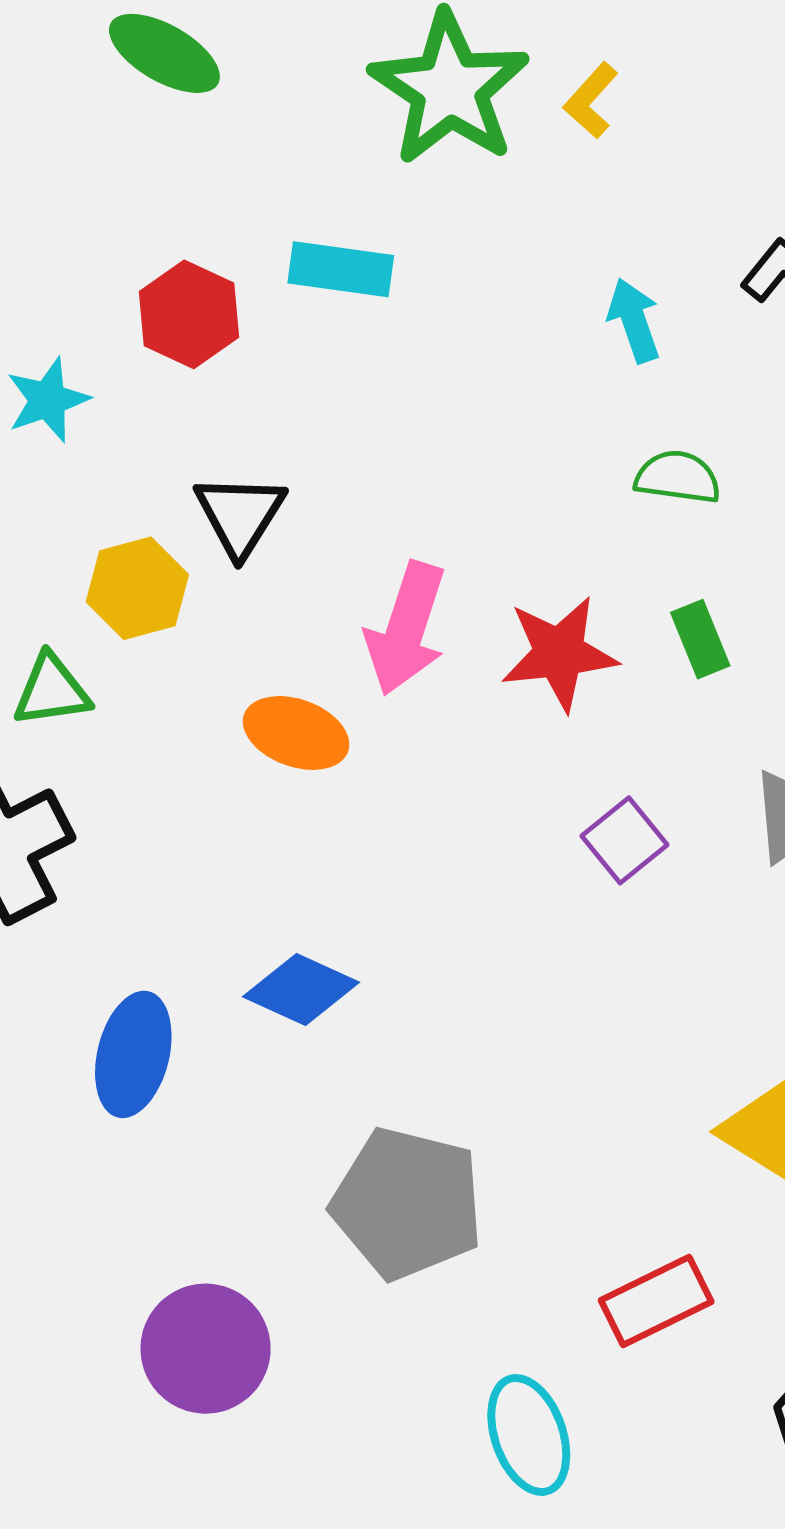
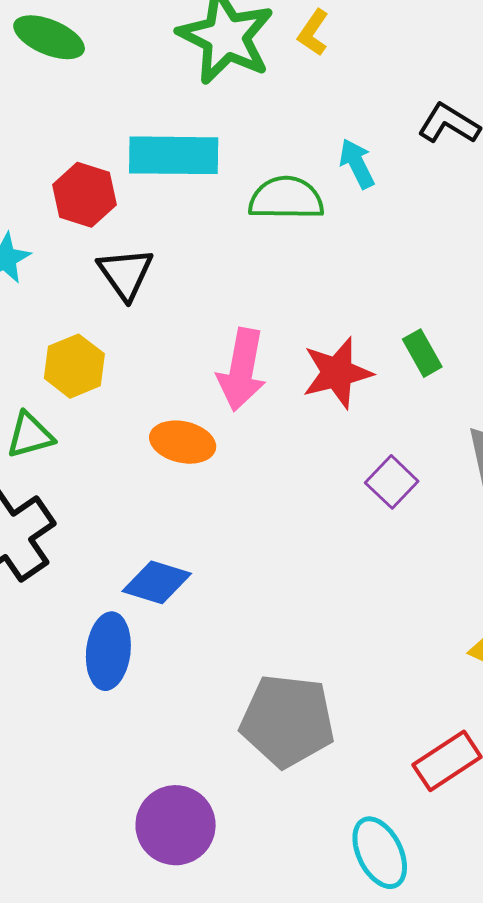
cyan rectangle: (341, 269) -> (174, 155), size x1.4
green semicircle: (678, 477) -> (286, 198), moved, size x1.4
black triangle: (240, 515) -> (125, 274), moved
blue diamond: (301, 989) -> (157, 582), moved

